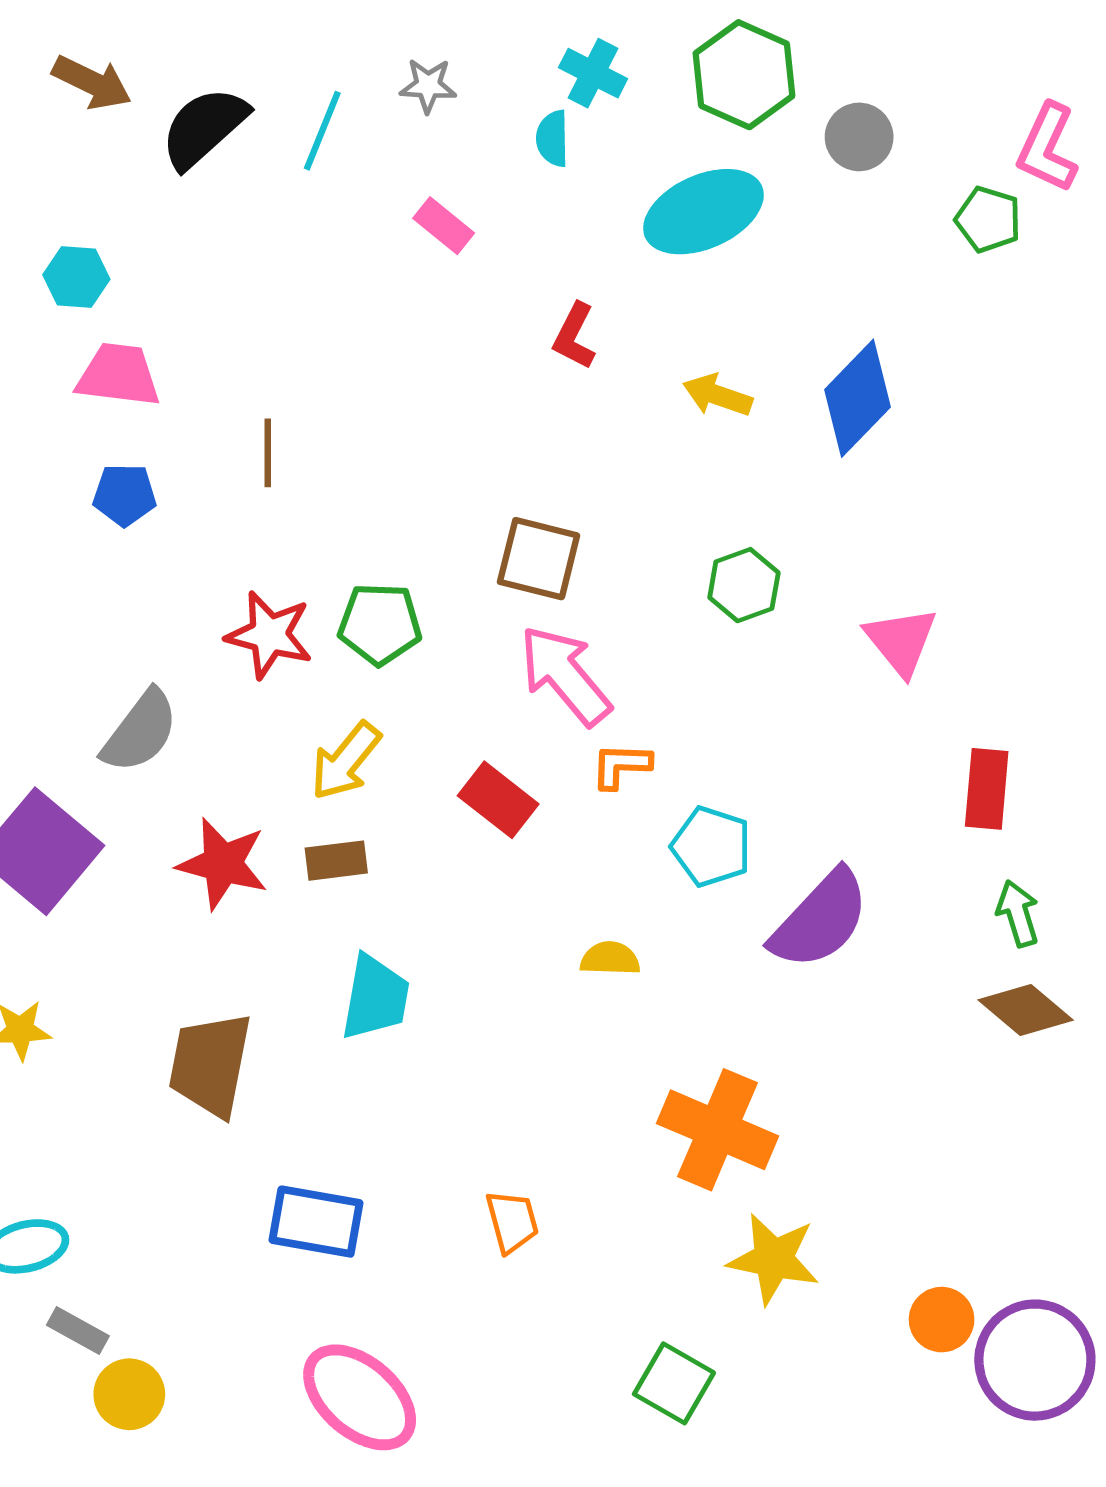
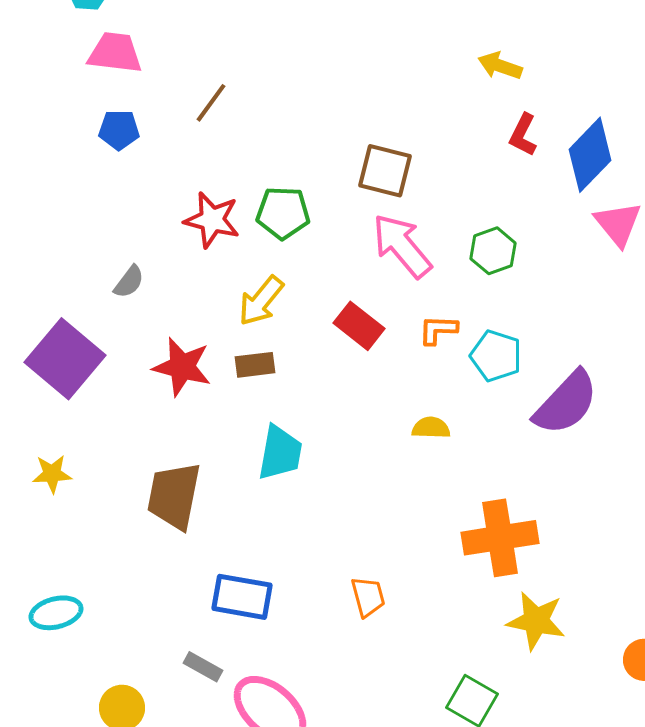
red L-shape: (574, 336) -> (523, 135), moved
blue diamond: (858, 398) -> (590, 155), moved
brown line: (268, 453) -> (211, 103), turned 36
green hexagon: (744, 585) -> (493, 251), moved
gray semicircle: (140, 731) -> (129, 282), size x0.6
orange L-shape: (621, 766) -> (438, 330), moved
orange cross: (717, 1130) -> (500, 538), turned -32
gray rectangle: (78, 1330) -> (203, 667), moved

